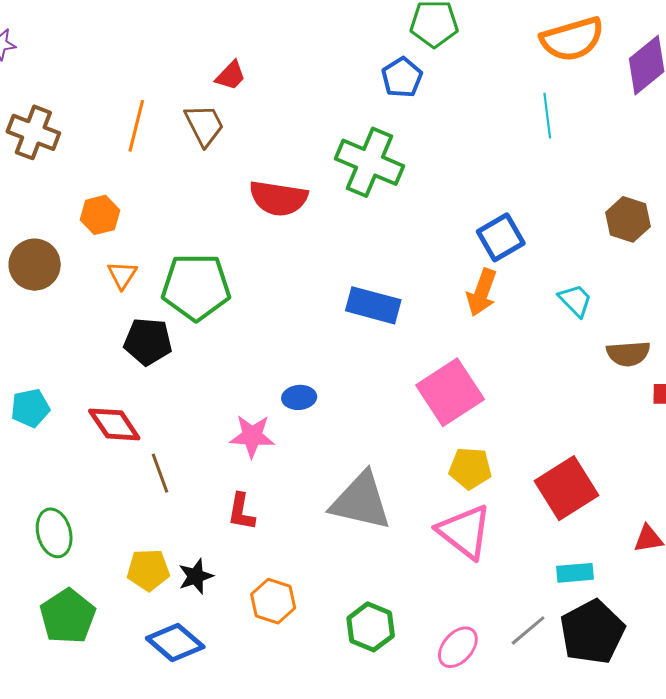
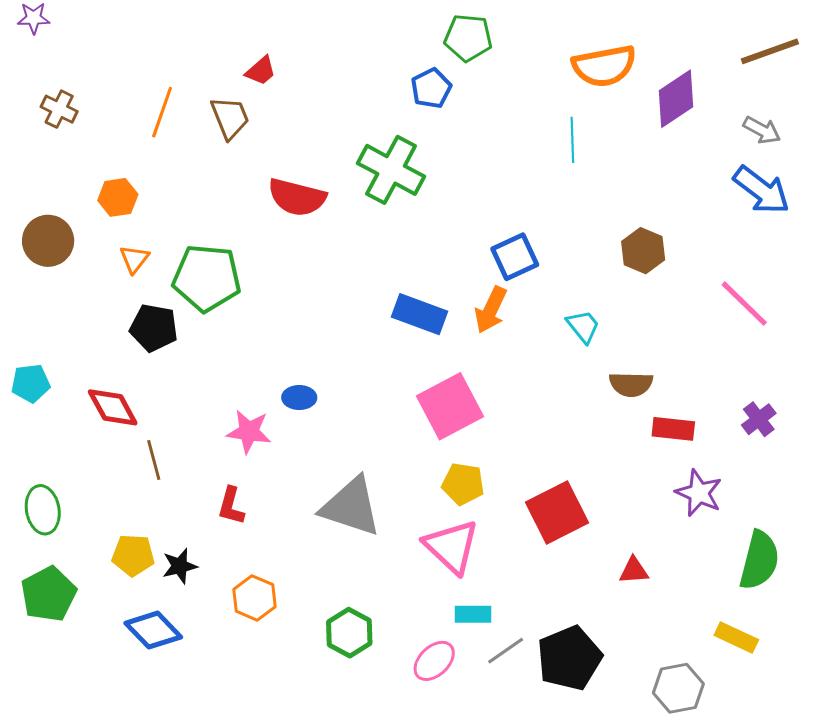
brown cross: (33, 132) -> (59, 109), size x0.7
blue rectangle: (373, 305) -> (420, 314), moved
cyan rectangle: (575, 573) -> (473, 614), moved

